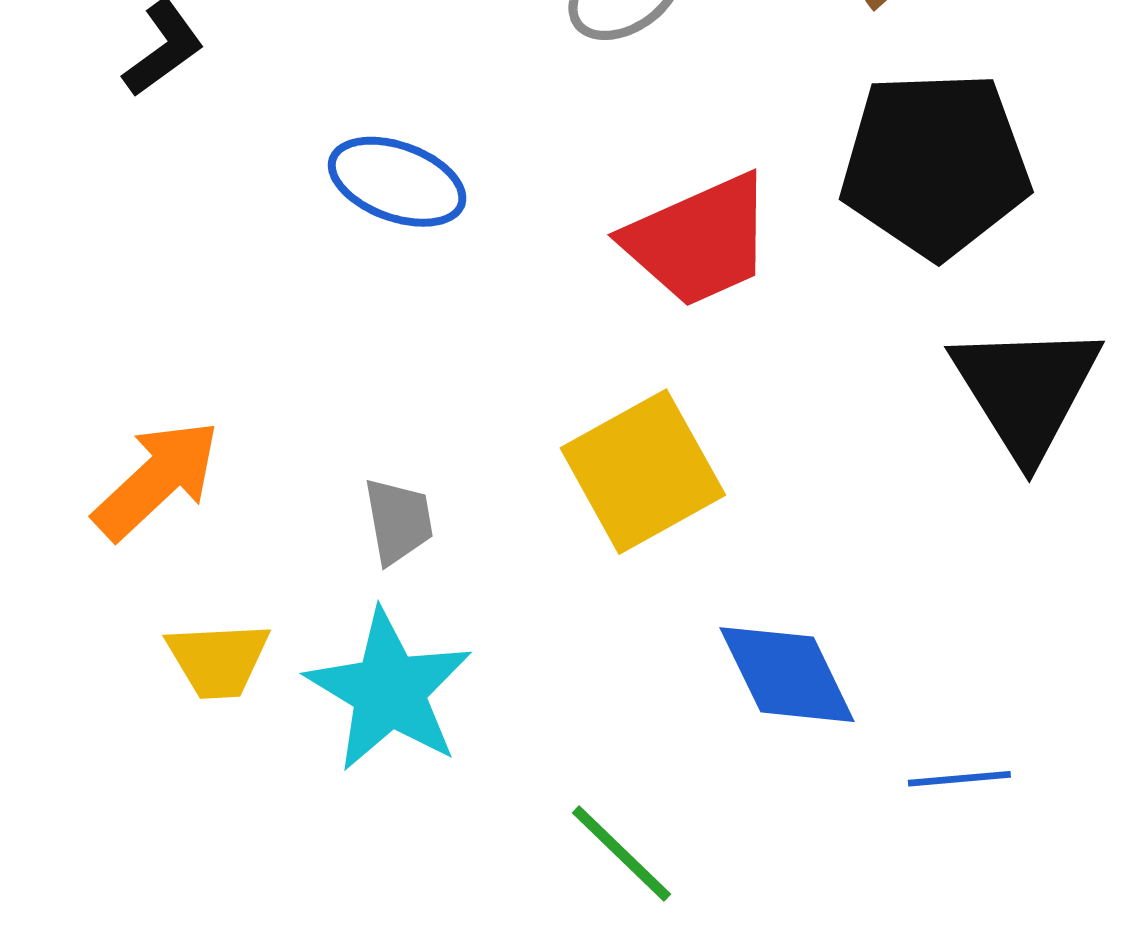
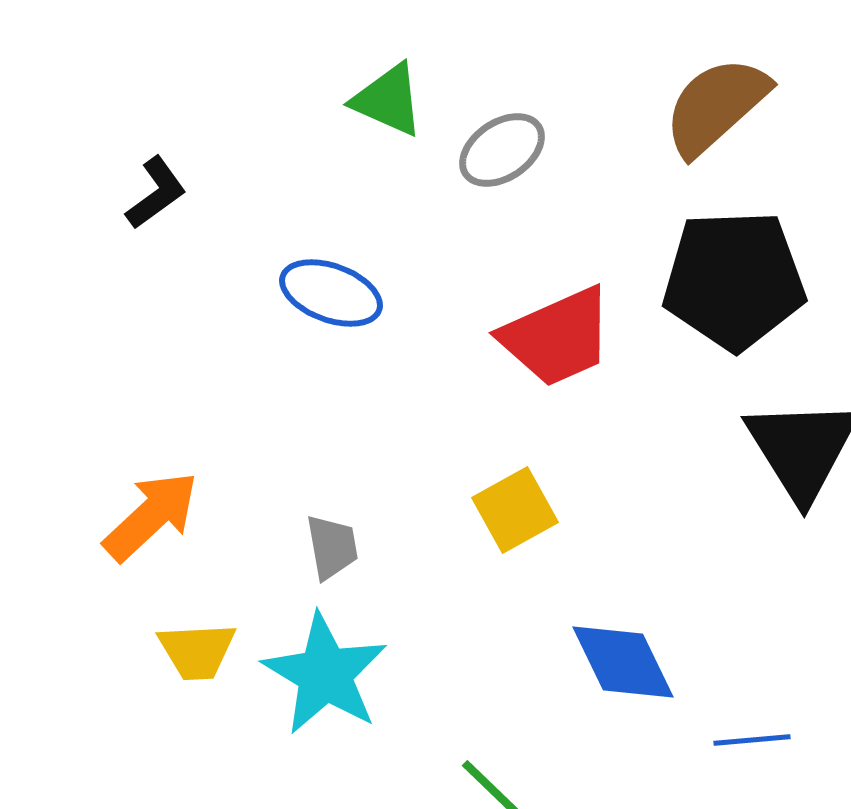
yellow square: (643, 472) -> (515, 510), size x0.7

